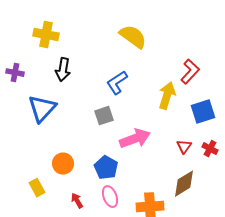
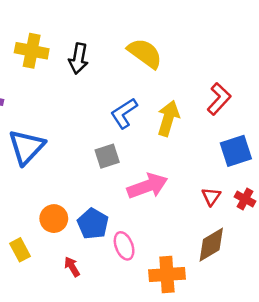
black arrow: (63, 70) -> (79, 59), moved
yellow arrow: (167, 96) -> (168, 118), moved
blue pentagon: (106, 168) -> (93, 224), moved
pink ellipse: (110, 197) -> (124, 246), moved

